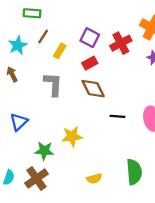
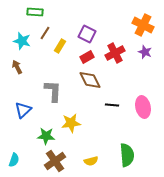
red cross: (121, 43) -> (115, 53), moved
cyan star: (18, 45) -> (22, 41), turned -30
gray L-shape: (53, 84) -> (53, 91), moved
brown cross: (36, 179) -> (55, 161), moved

